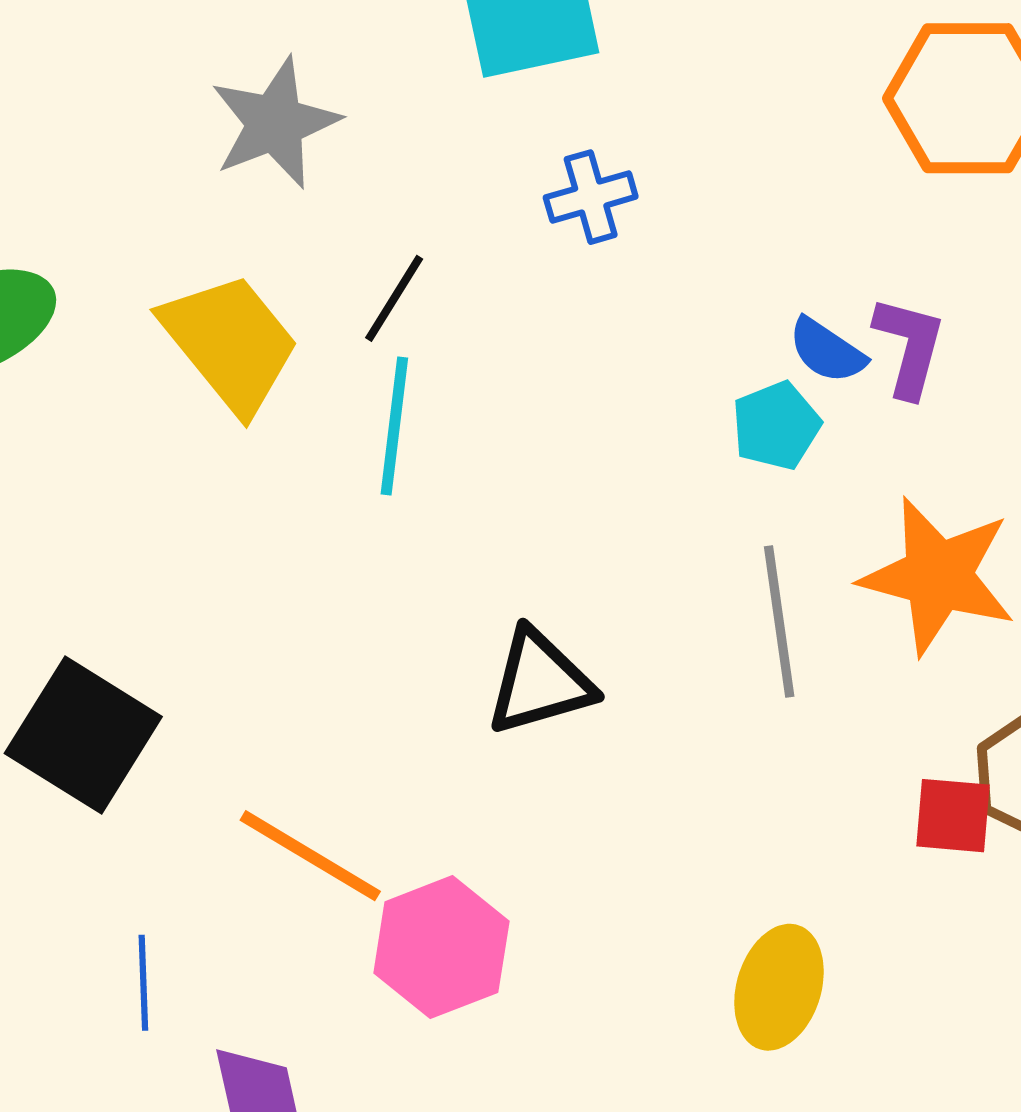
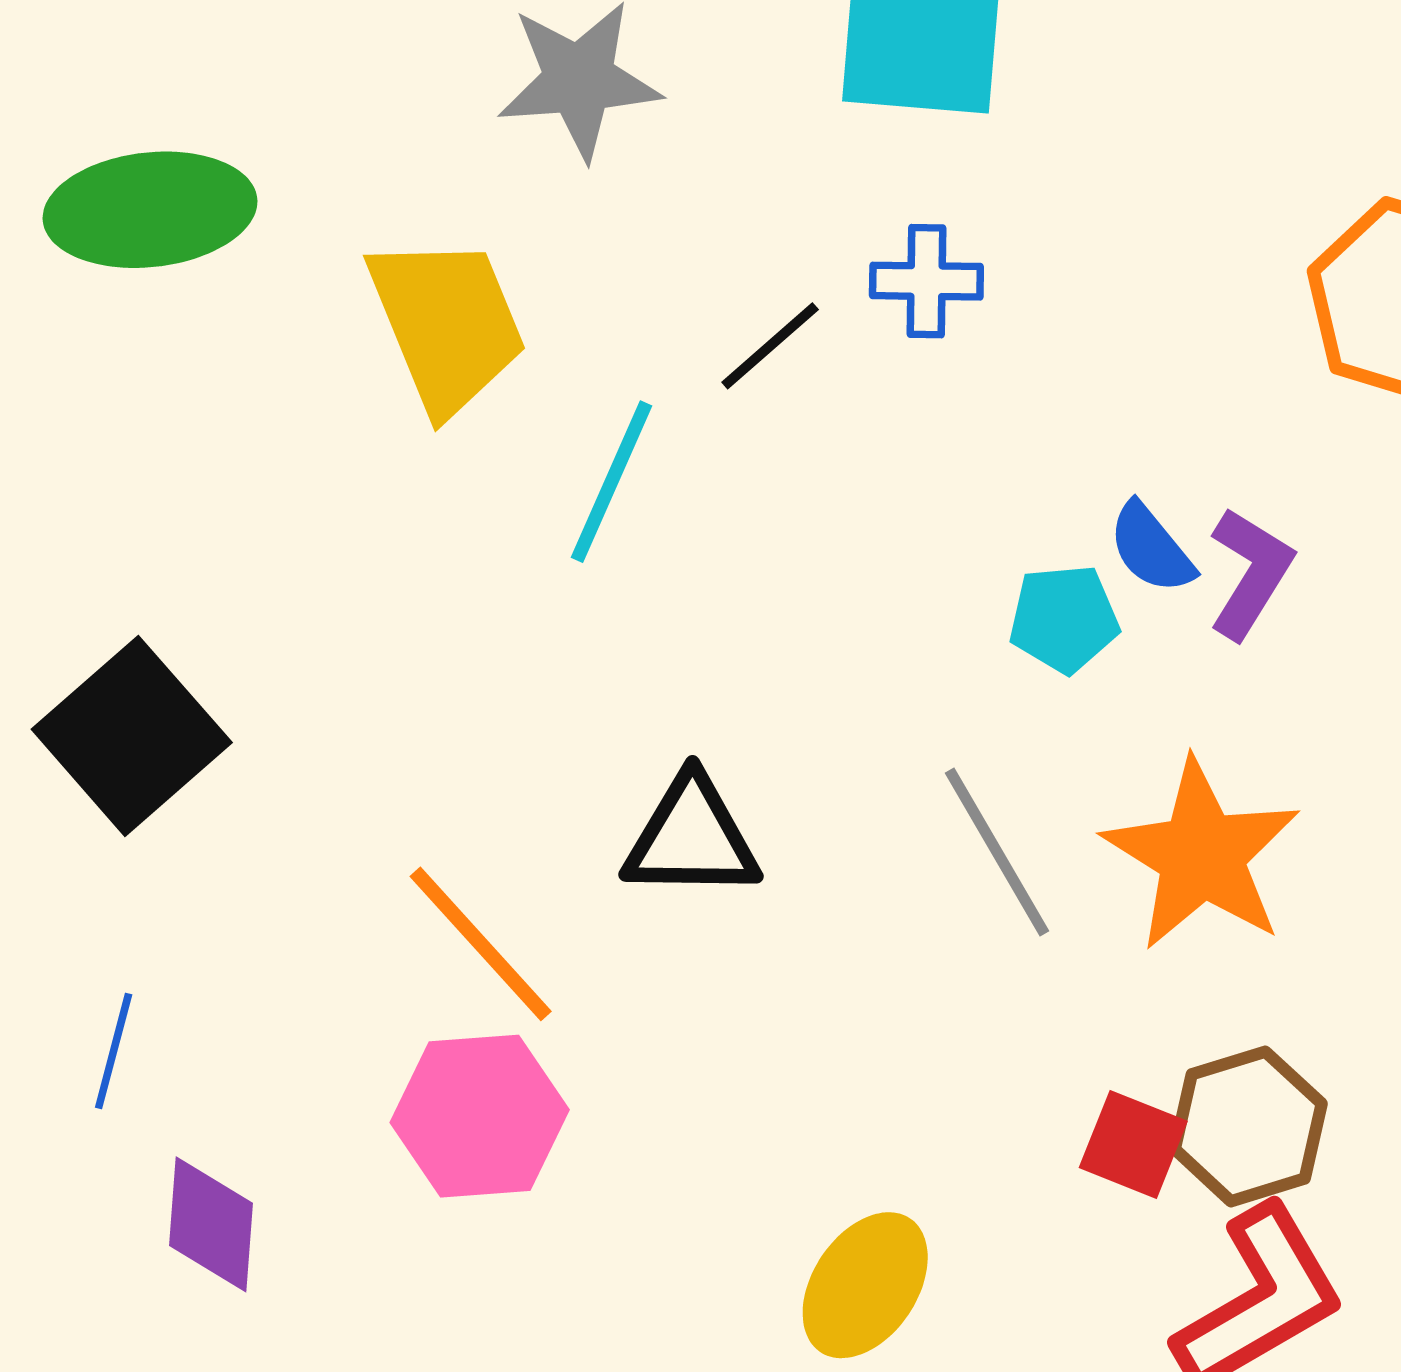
black line: (394, 298) -> (770, 346), moved
gray line: (779, 622) -> (997, 852), turned -39
orange line: (310, 856) -> (481, 944), moved

